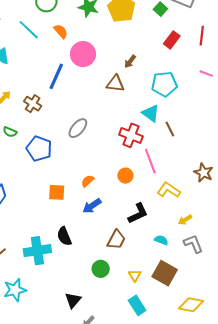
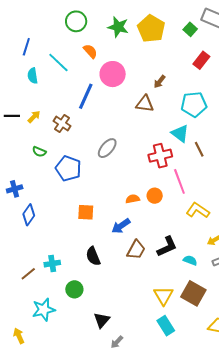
cyan line: (29, 30) -> (58, 62), moved
red cross: (131, 135) -> (160, 156), turned -35
orange semicircle: (88, 181) -> (133, 199), moved, turned 32
black L-shape: (138, 213) -> (167, 247), moved
brown trapezoid: (116, 240) -> (136, 250), moved
cyan cross: (37, 251) -> (52, 264), moved, size x0.6
green circle: (101, 269) -> (74, 289), moved
yellow triangle: (135, 275) -> (163, 296), size x1.5

